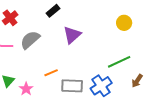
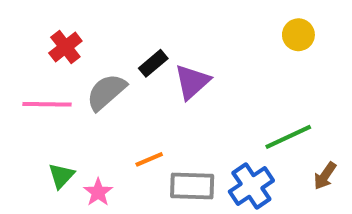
black rectangle: (53, 11) -> (153, 63), moved
yellow circle: (124, 23) -> (298, 35), moved

